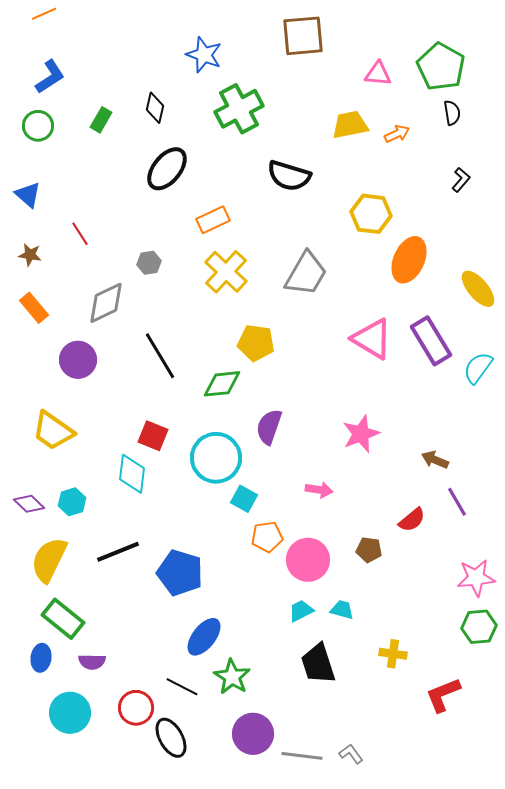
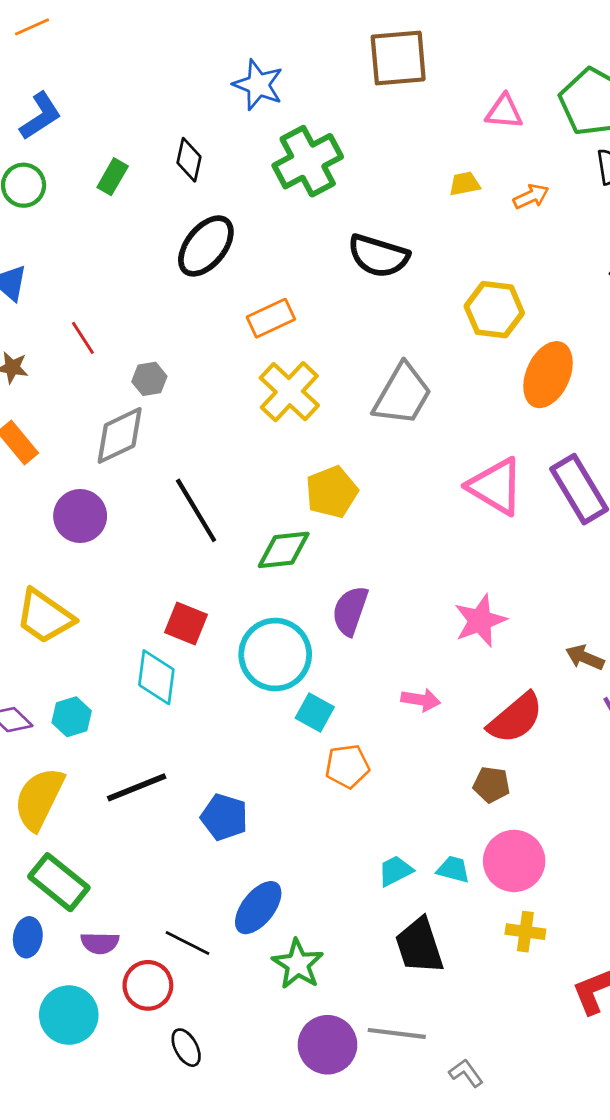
yellow trapezoid: (350, 125) -> (465, 184), size x0.6
gray hexagon: (149, 263) -> (149, 379), moved
yellow pentagon: (256, 343) -> (332, 492), turned -30
red semicircle: (412, 520) -> (515, 718), moved, size x1.5
pink circle: (308, 560) -> (514, 861), moved
blue pentagon: (180, 573) -> (224, 817), size x0.7
black line: (182, 687) -> (188, 943), moved
red circle: (136, 708) -> (148, 985), moved
black ellipse: (171, 738) -> (186, 1048), moved, size x0.7
gray line: (302, 756) -> (397, 1033), moved

